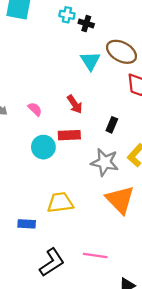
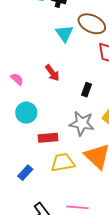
red rectangle: (69, 135) -> (48, 138), moved
yellow trapezoid: (60, 203) -> (63, 163), moved
blue rectangle: (27, 224) -> (25, 173), moved, turned -49

